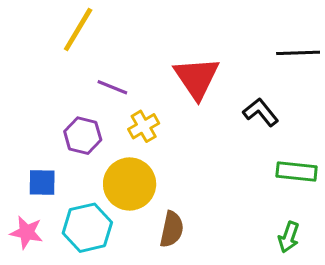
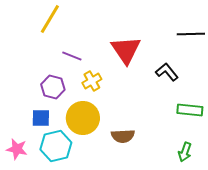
blue square: (42, 182) -> (41, 118), moved
brown semicircle: (172, 229) -> (123, 136), moved, turned 75

